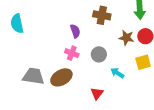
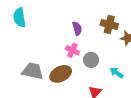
brown cross: (102, 15) -> (109, 24), moved
gray circle: (99, 54) -> (91, 60), moved

